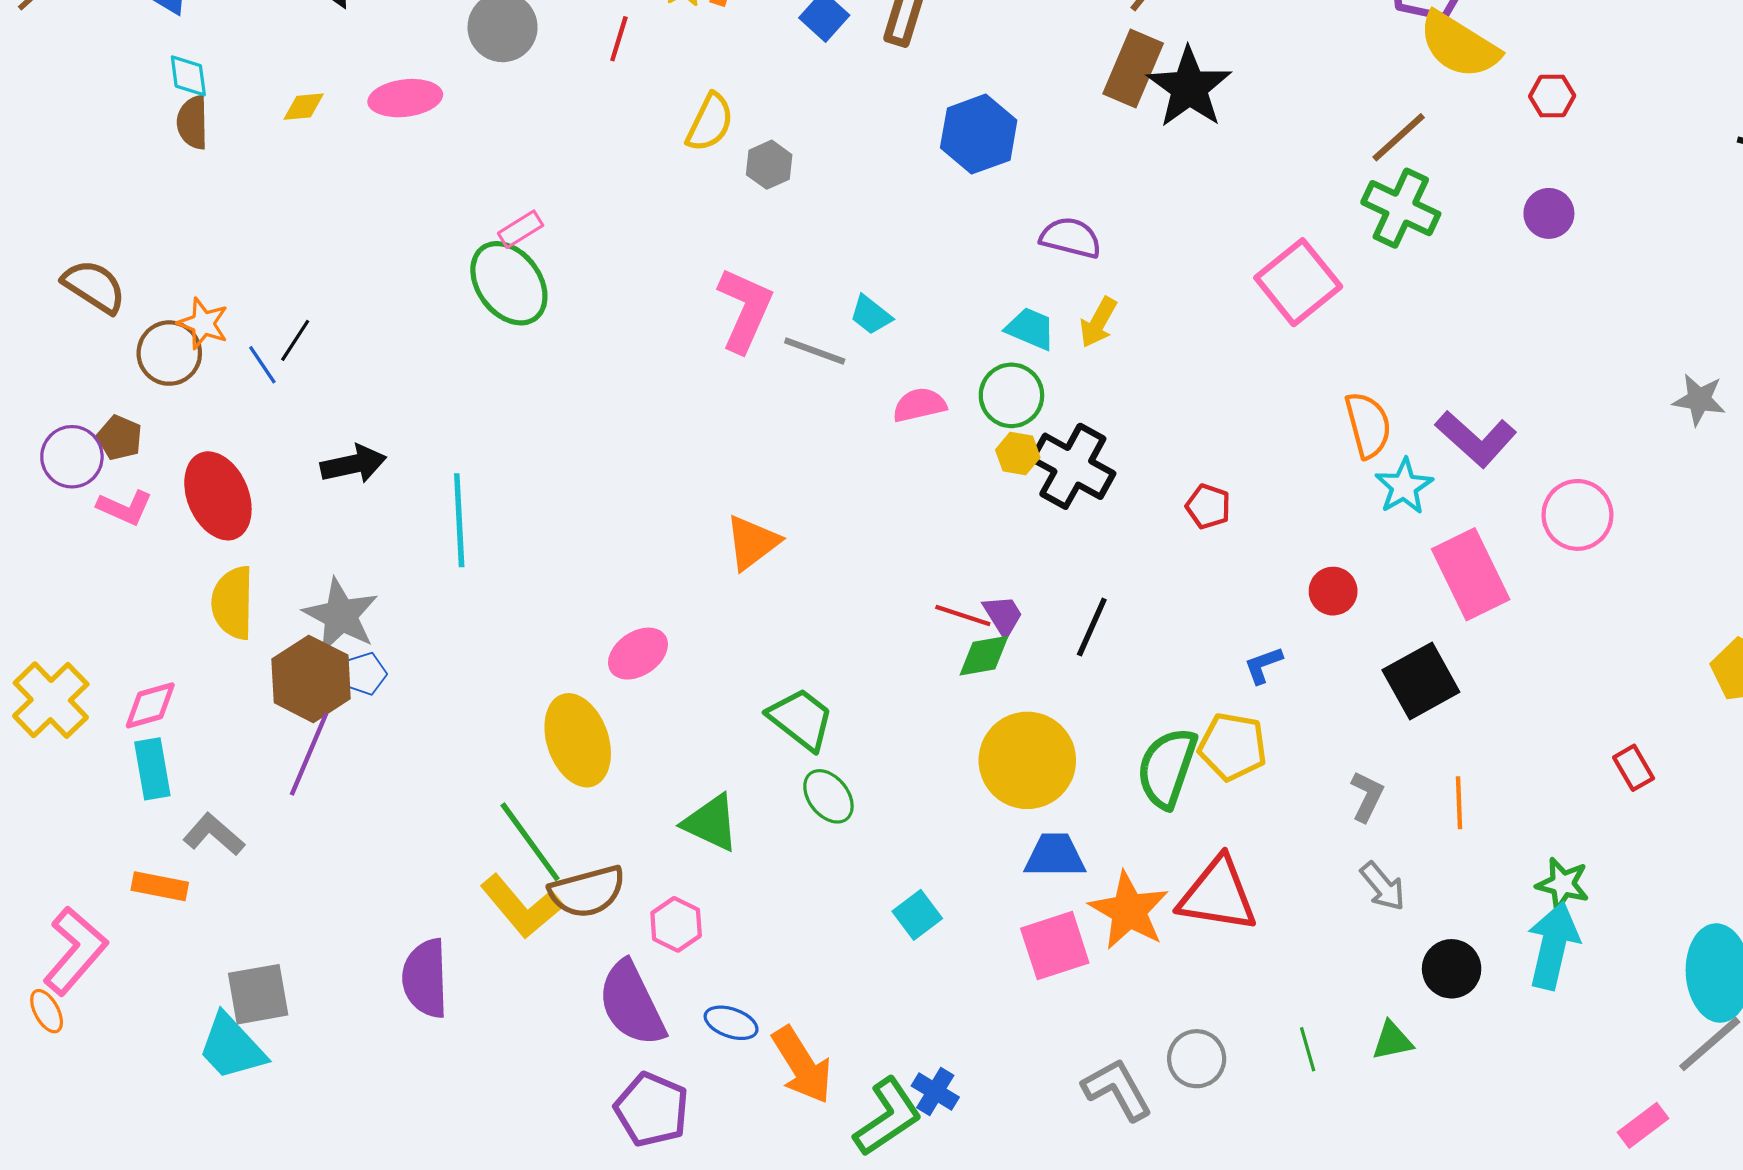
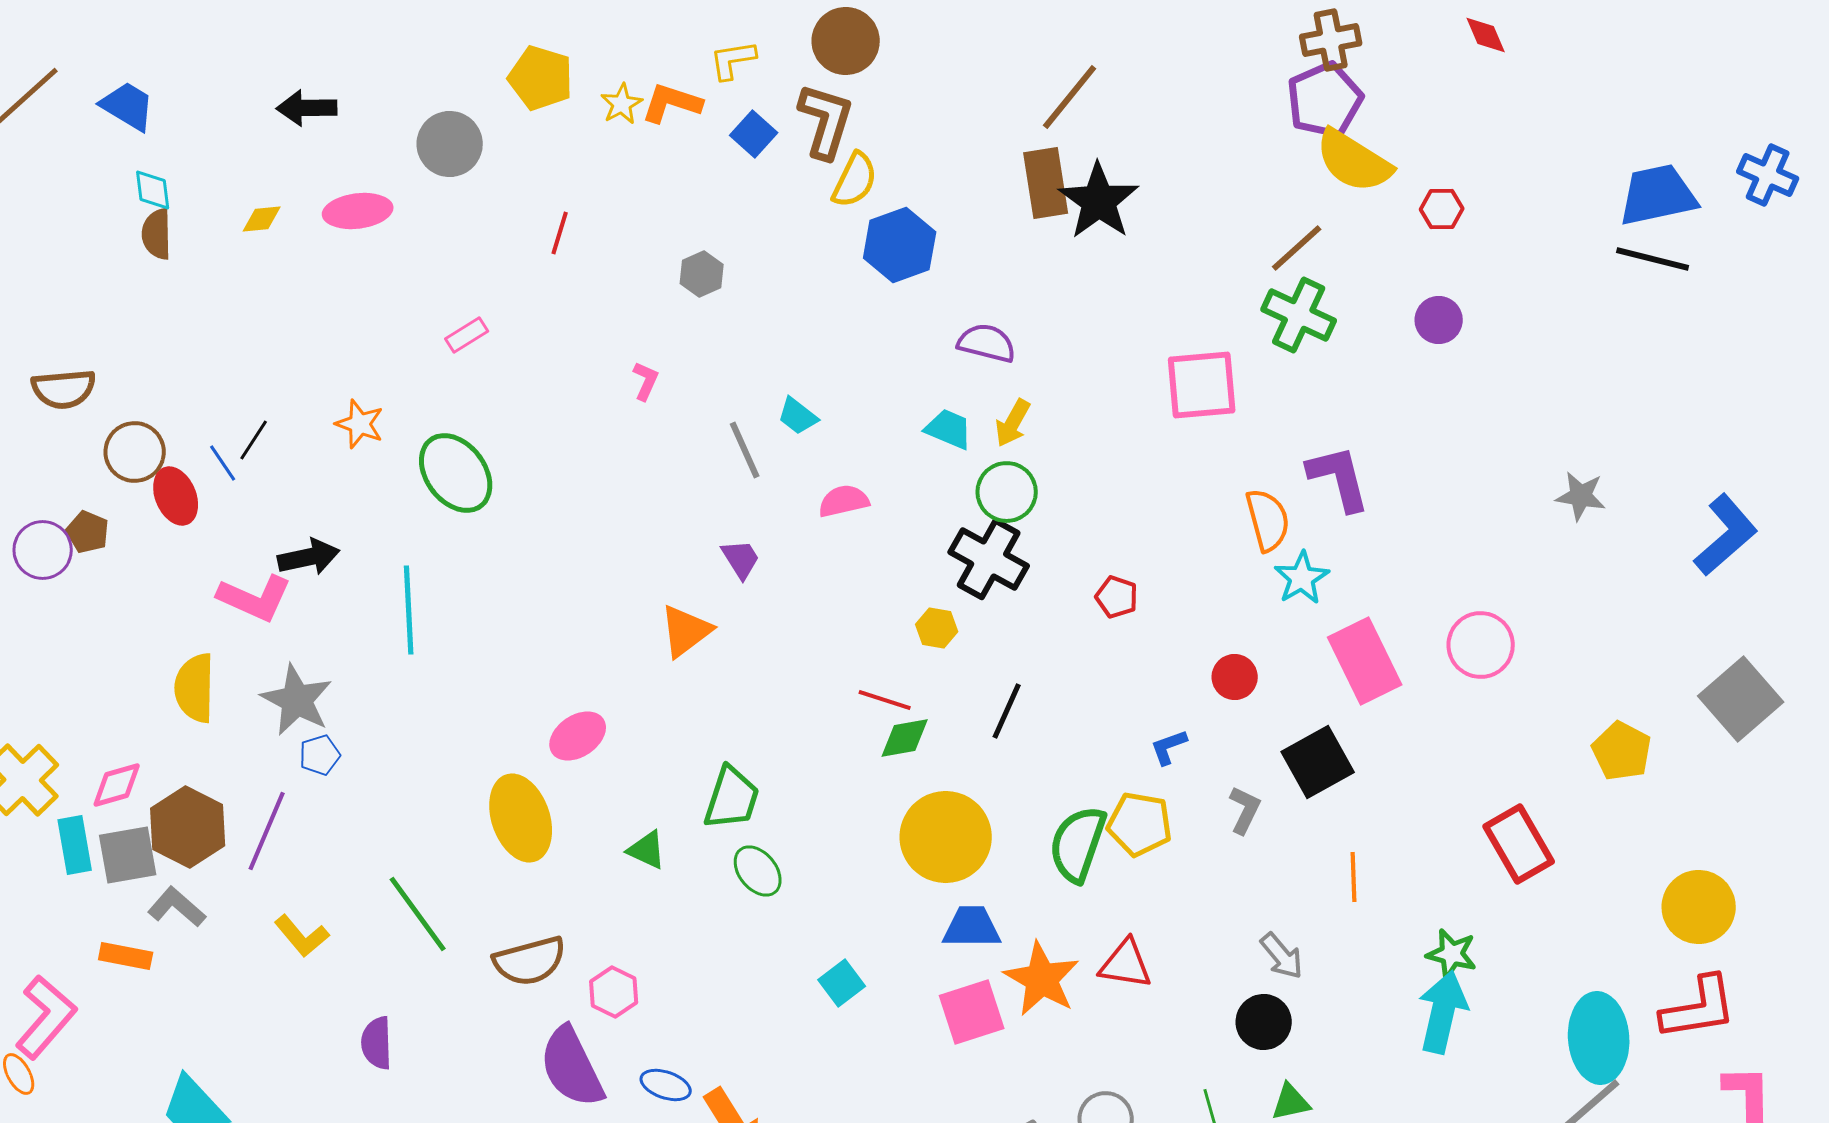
red line: (619, 39) -> (560, 233), moved
brown rectangle: (1133, 68) -> (1046, 183), turned -32
yellow semicircle: (710, 122) -> (855, 180), moved
pink square: (1298, 282) -> (1202, 385), turned 34
green ellipse: (509, 283) -> (456, 473), moved
brown semicircle: (94, 286) -> (64, 389), turned 142
pink L-shape: (745, 310) -> (646, 381), moved, size x0.5
orange star: (203, 323) -> (360, 424), moved
gray line: (815, 351) -> (745, 450), turned 46
green circle: (1011, 395) -> (1007, 492), moved
purple L-shape: (1476, 439) -> (1339, 478), moved, turned -146
yellow hexagon: (1018, 454) -> (937, 628), moved
red ellipse: (218, 496) -> (176, 496), moved, size x0.7
pink L-shape: (125, 508) -> (255, 598), moved, size x1.4
pink circle: (1577, 515) -> (1481, 645), moved
purple trapezoid: (1003, 615) -> (741, 559), moved
brown hexagon: (311, 679) -> (188, 827), moved
green trapezoid: (801, 719) -> (732, 798), turned 70
red rectangle: (1634, 768) -> (1519, 844), size x1.8
cyan rectangle: (152, 769) -> (75, 845), moved
gray L-shape: (1367, 796) -> (1245, 810), moved
green triangle: (711, 823) -> (647, 850), moved, size x0.7
green line: (530, 842) -> (418, 914), moved
red triangle: (1218, 895) -> (1126, 964), size x0.7
yellow L-shape: (522, 906) -> (302, 936), moved, size x0.7
black circle: (1452, 969) -> (1264, 1022), moved
purple semicircle: (425, 978) -> (377, 1043), size x0.7
gray square: (258, 994) -> (128, 855), moved

